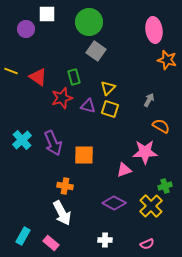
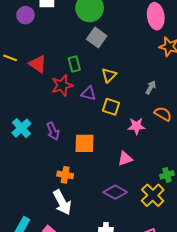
yellow square: (110, 109) -> (111, 107), moved
purple arrow: (53, 143) -> (53, 131), size x0.7
pink star: (145, 152) -> (136, 126), moved, size x0.7

